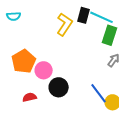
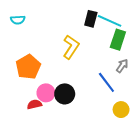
yellow L-shape: (65, 24) -> (71, 47), moved
pink circle: (44, 70) -> (46, 93), moved
blue line: (99, 93) -> (106, 82), moved

